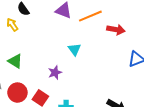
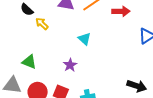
yellow arrow: (12, 25) -> (42, 24), moved

